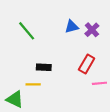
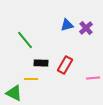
green line: (27, 31) -> (25, 40), moved
red rectangle: (87, 64) -> (65, 65), moved

